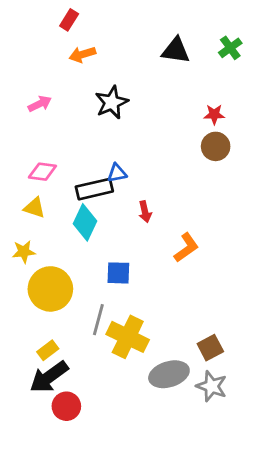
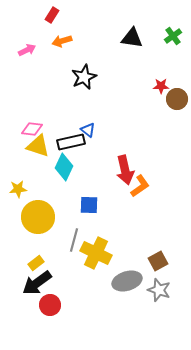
pink arrow: (40, 104) -> (27, 50), moved
brown circle: (216, 146) -> (177, 99), moved
blue triangle: (117, 173) -> (88, 130), turned 49
yellow triangle: (34, 208) -> (38, 146), moved, size x1.4
red arrow: (145, 212) -> (125, 170), moved, size x1.8

